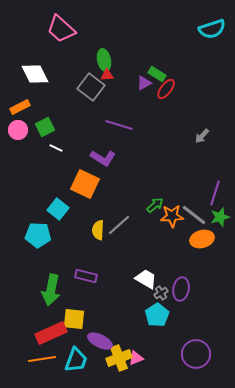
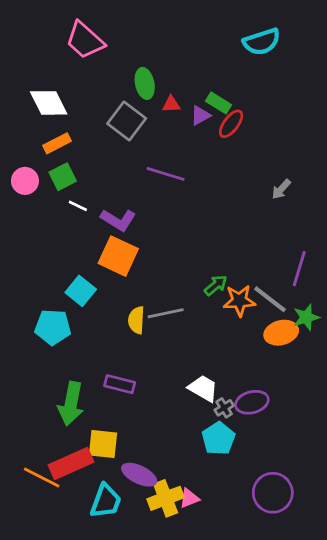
cyan semicircle: (212, 29) -> (262, 42), moved
red triangle: (107, 75) -> (171, 104), moved
orange rectangle: (20, 107) -> (57, 143), moved
purple L-shape: (103, 158) -> (118, 220), moved
green star: (220, 217) -> (306, 317), moved
gray line: (119, 225) -> (166, 313), turned 30
purple ellipse: (181, 289) -> (252, 402), turned 65
orange line: (42, 359) -> (42, 477), moved, turned 36

